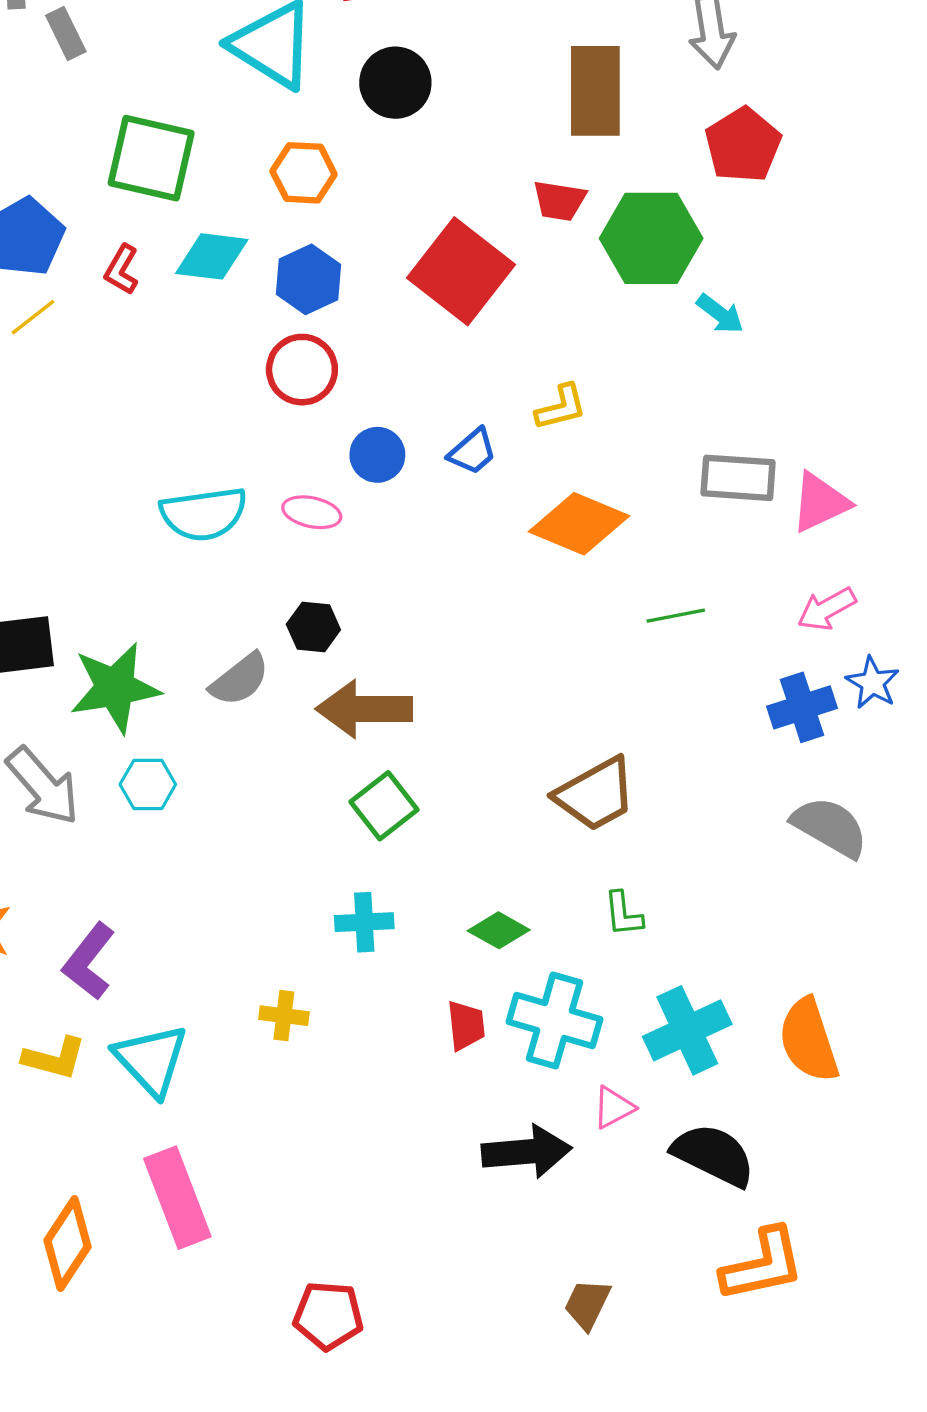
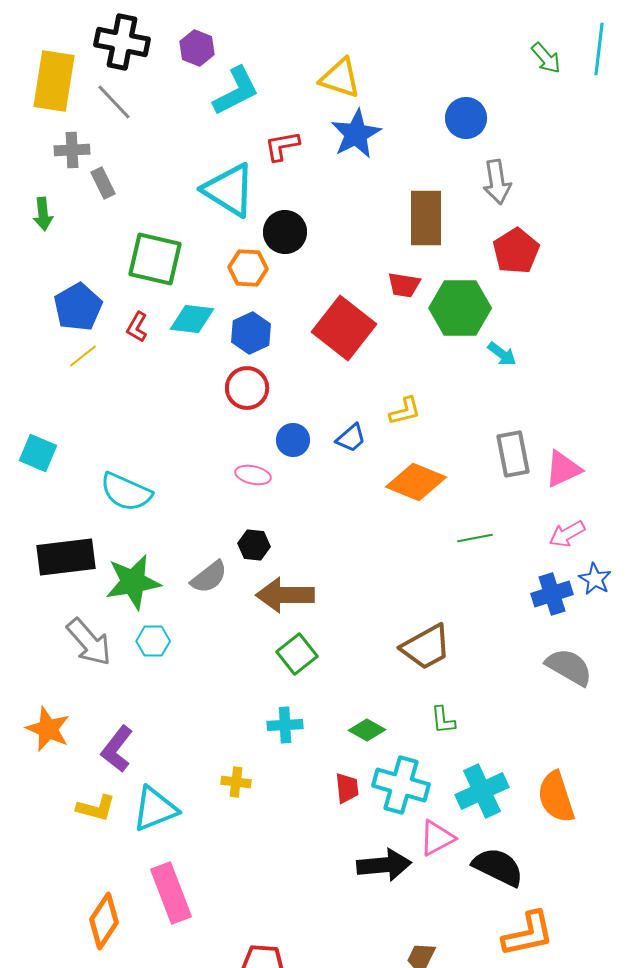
black circle: (395, 83) -> (285, 232), moved
gray rectangle: (738, 478) -> (513, 454), turned 75
cyan semicircle: (204, 514) -> (126, 492), moved, turned 32
cyan triangle: (151, 1060) -> (155, 809), turned 51
pink triangle: (613, 1107) -> (437, 838), size x1.4

